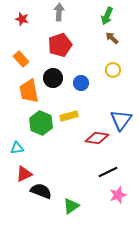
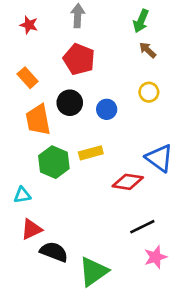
red pentagon: (60, 45) -> (79, 59), turned -30
blue triangle: (121, 120) -> (159, 158), turned -30
green triangle: (71, 206) -> (93, 272), size x1.4

